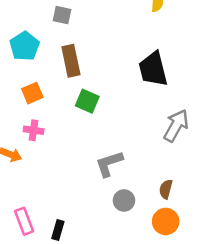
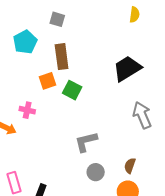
black trapezoid: (153, 69) -> (127, 68), turned 68
orange square: (32, 93) -> (48, 81), moved
gray arrow: (176, 126) -> (142, 115), turned -56

